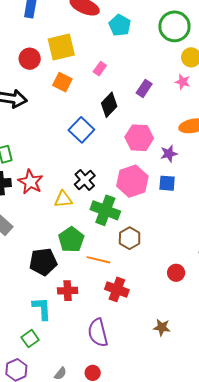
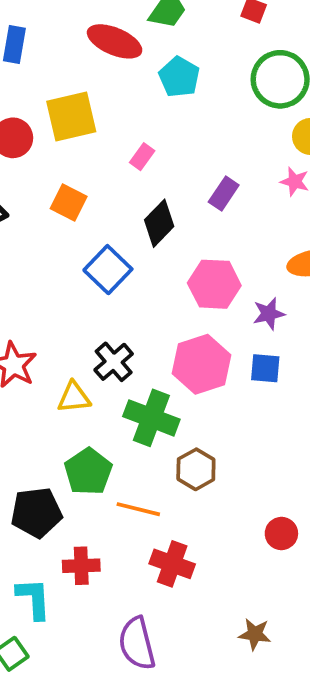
orange square: (62, 82) -> (69, 203), moved

